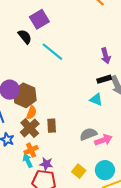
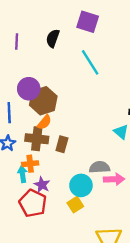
purple square: (39, 19) -> (88, 22), turned 30
black semicircle: (25, 37) -> (53, 38), moved, turned -140
brown cross: (30, 128) -> (37, 139), turned 30
cyan circle: (105, 170) -> (81, 185), moved

